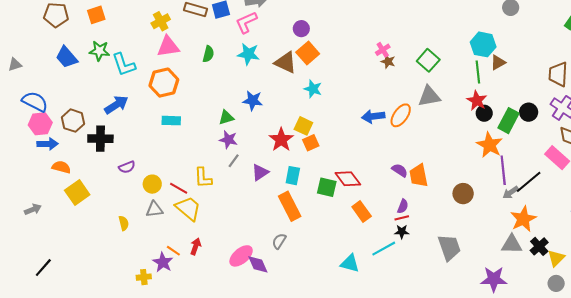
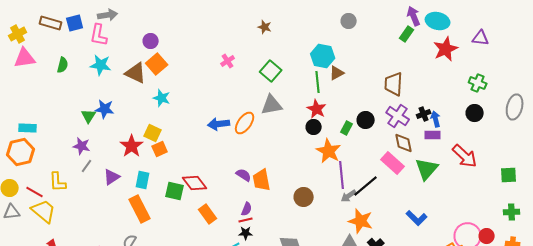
pink L-shape: (246, 22) -> (99, 35), turned -55
brown star: (388, 61) -> (265, 27), moved
orange hexagon: (164, 83) -> (21, 152), moved
black circle: (484, 113) -> (314, 127), moved
green triangle: (226, 117) -> (89, 116), moved, turned -42
green rectangle: (509, 121) -> (347, 128), size x0.6
orange star: (523, 219) -> (361, 221), turned -30

